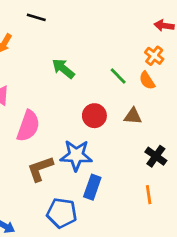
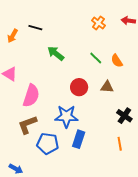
black line: (36, 17) -> (35, 28), moved
orange cross: (154, 56) -> (98, 23), moved
brown L-shape: (40, 169) -> (27, 125), moved
blue pentagon: (62, 213) -> (48, 144), moved

